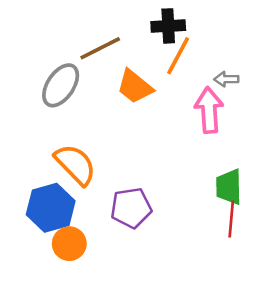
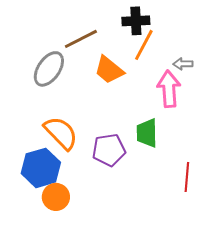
green trapezoid: (229, 187) -> (147, 133), moved
purple pentagon: (131, 208) -> (109, 150), moved

